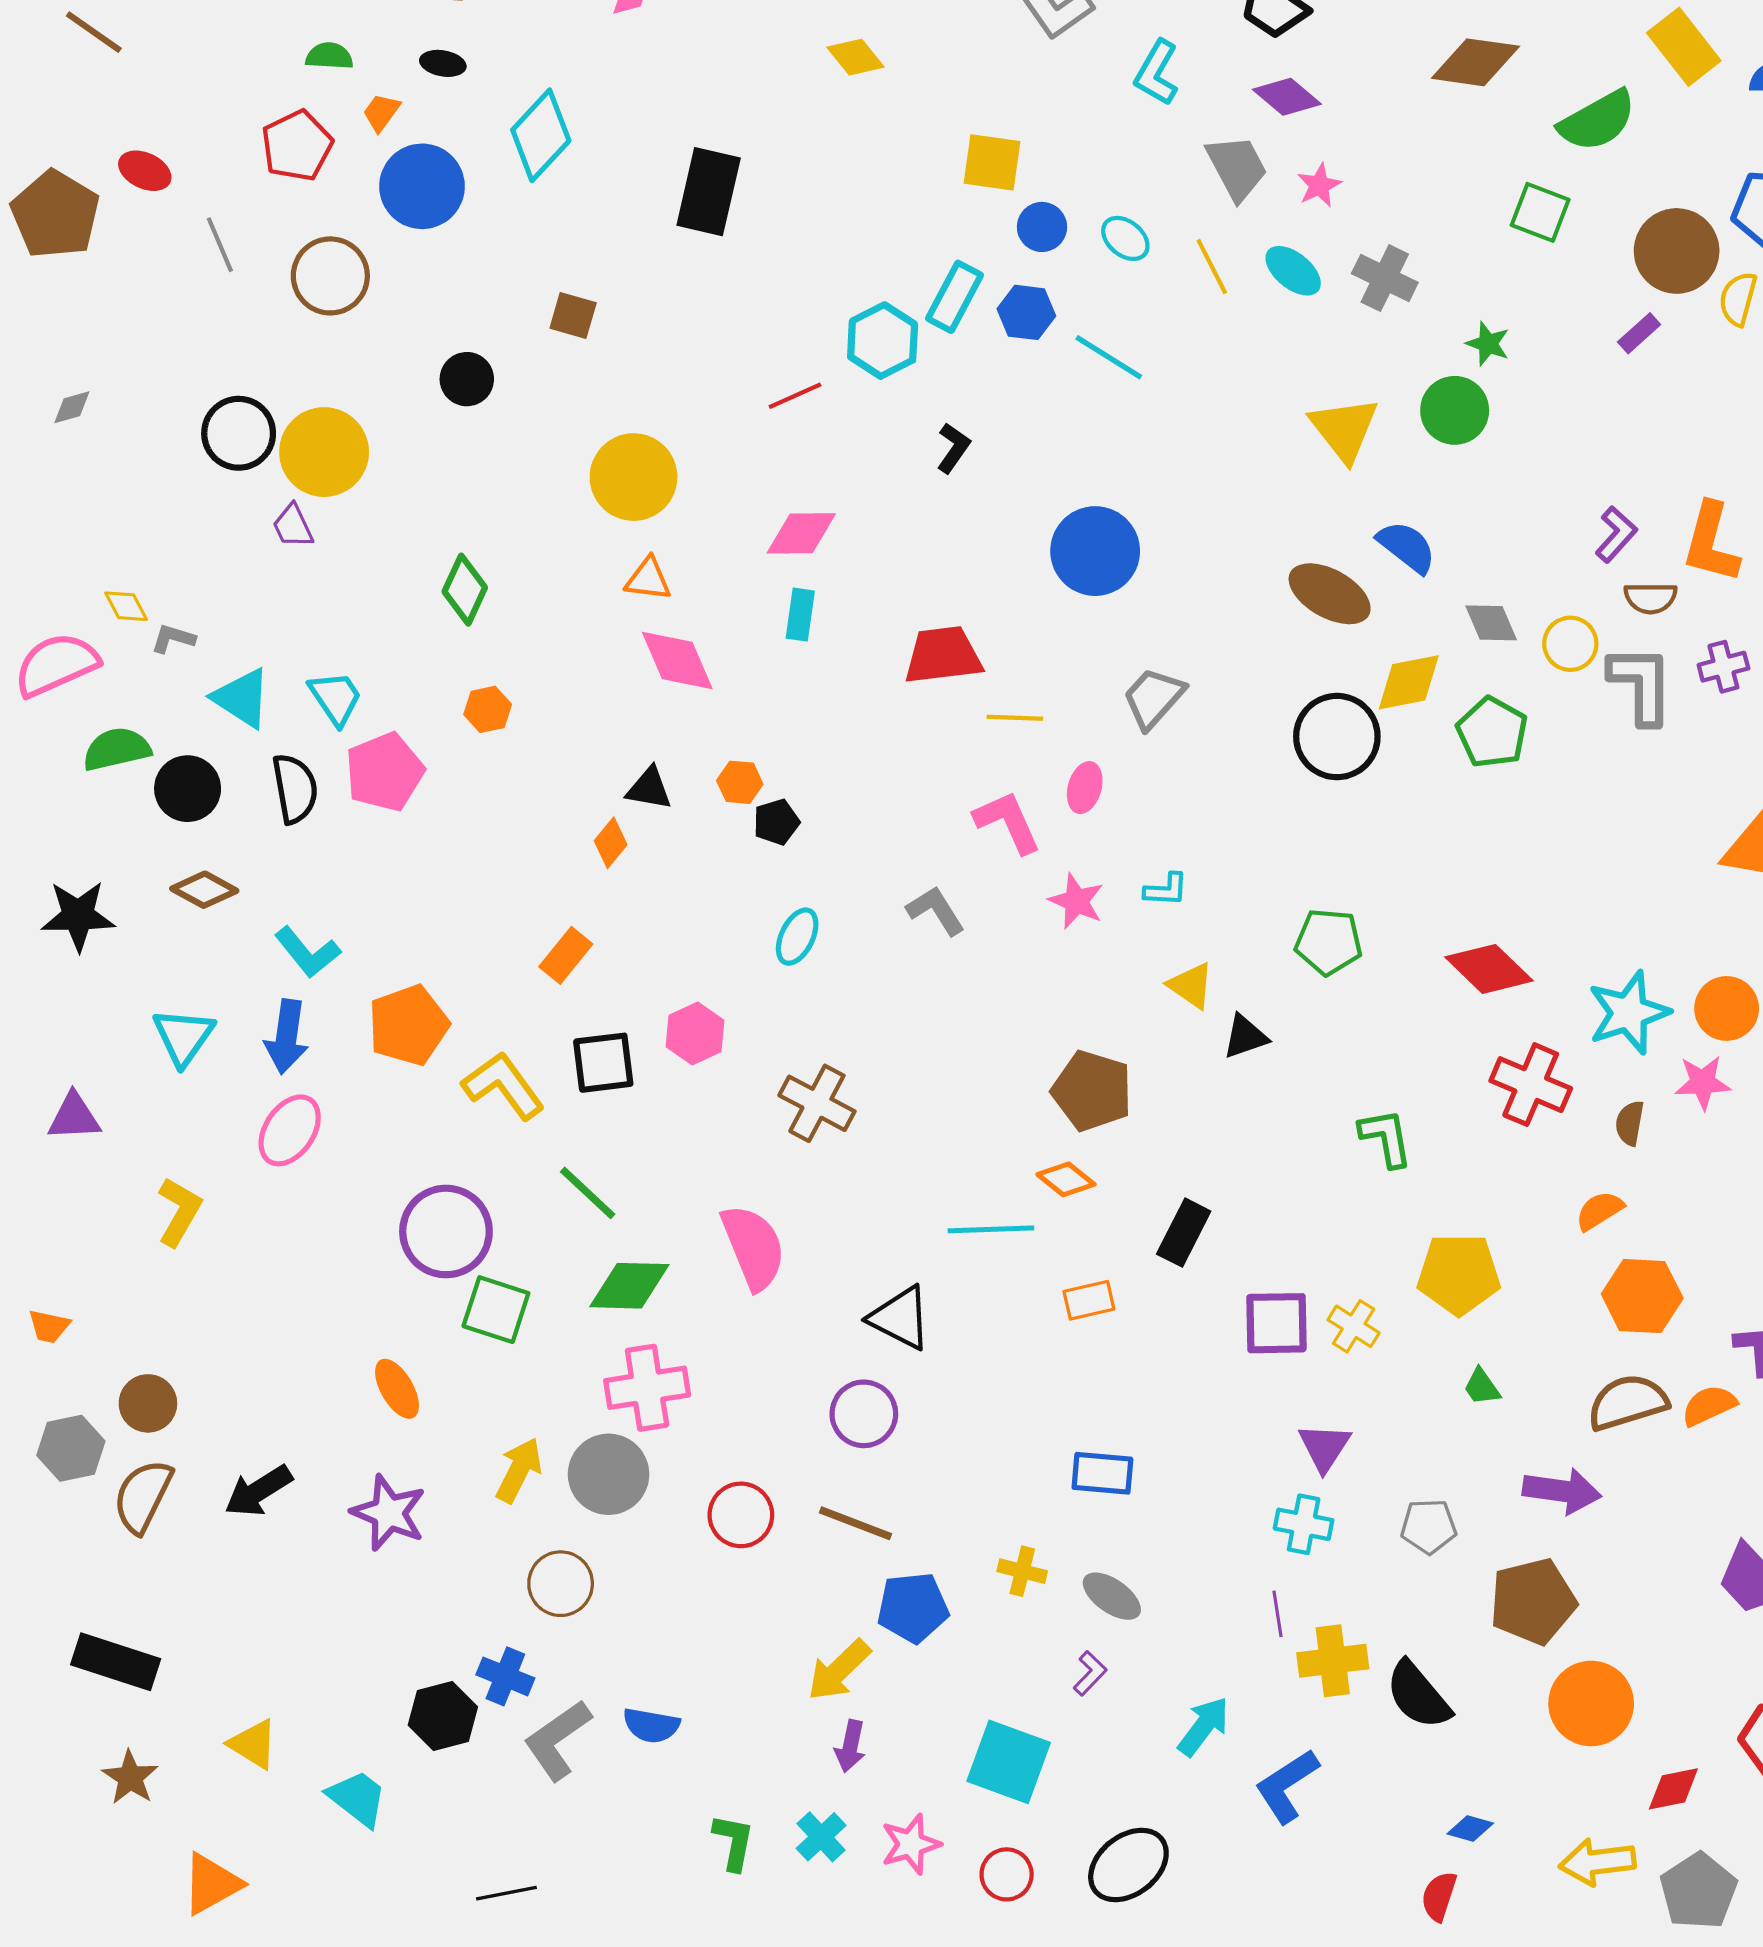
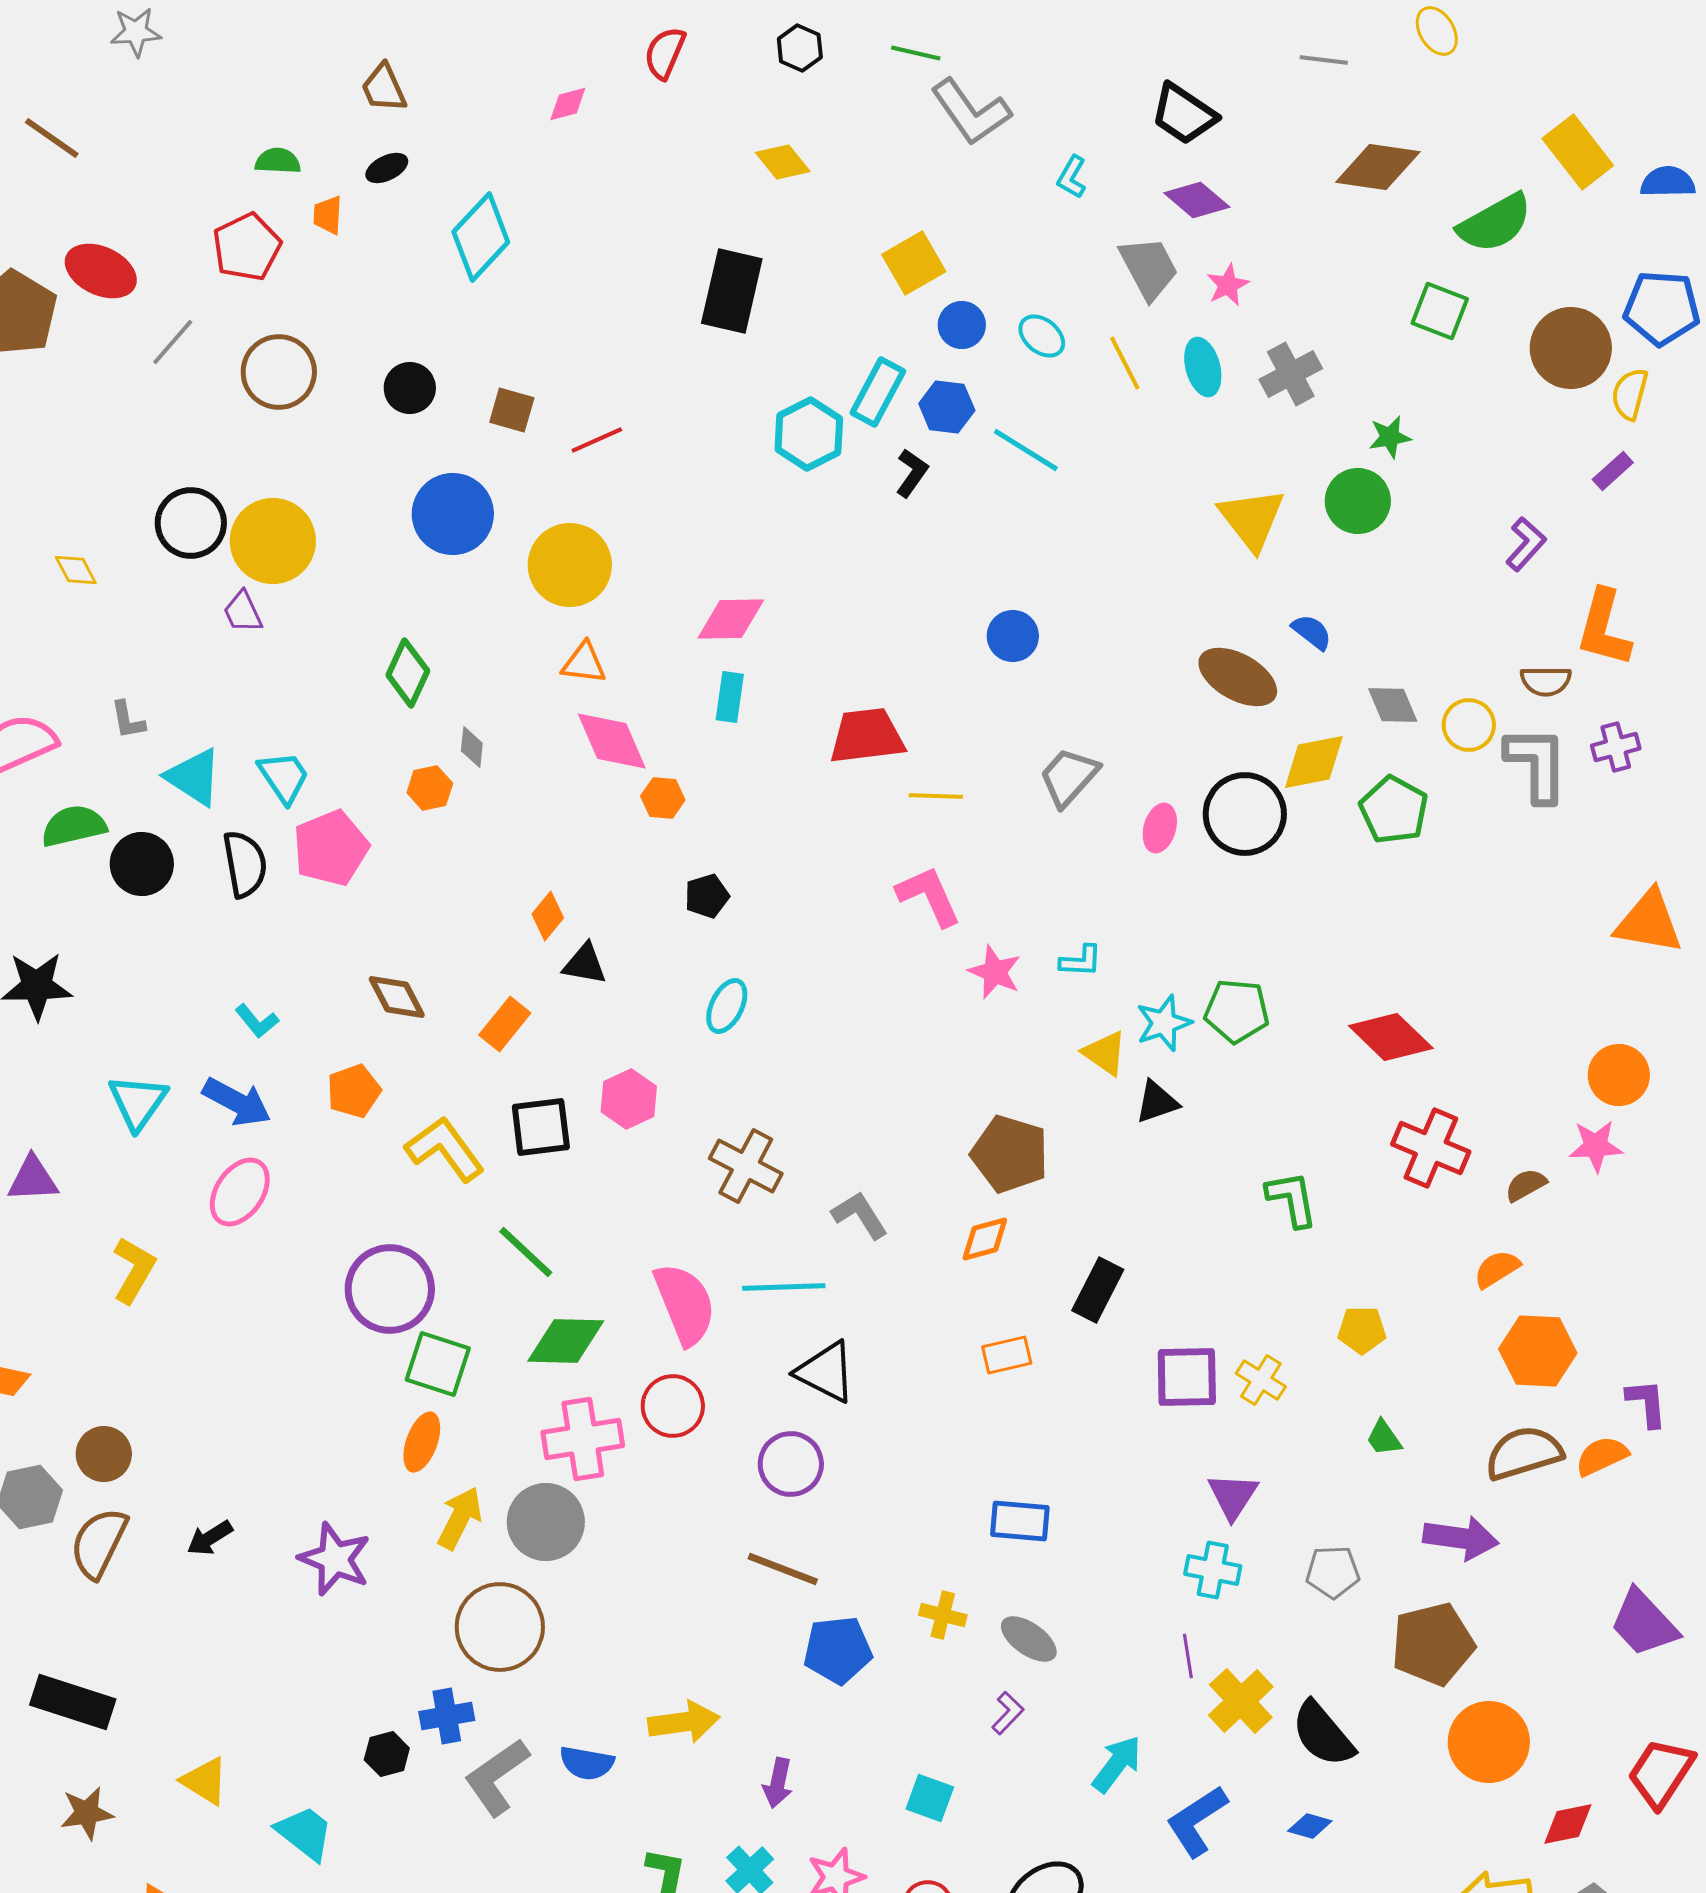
black ellipse: (443, 63) -> (387, 168), turned -36
cyan L-shape: (1157, 73) -> (1072, 177), size x0.7
orange trapezoid: (381, 112) -> (328, 215), turned -33
yellow square: (992, 162) -> (914, 263), turned -38
red ellipse: (145, 171) -> (101, 271), size x1.4
blue circle: (422, 186) -> (453, 514), moved
black rectangle: (709, 192) -> (732, 291), moved
gray line: (220, 245) -> (173, 342), turned 64
cyan ellipse: (1293, 271) -> (1203, 367), turned 36
gray cross: (1385, 278) -> (1291, 374), turned 36
purple rectangle: (1639, 333) -> (1613, 471), moved
green star: (1488, 344) -> (1390, 437), turned -30
black circle: (467, 379) -> (410, 388), moved
red line: (795, 396) -> (597, 440), moved
gray diamond: (72, 407) -> (472, 747), moved, turned -69
black L-shape: (953, 448) -> (912, 473), moved
purple L-shape: (1616, 534) -> (1526, 544), moved
blue semicircle: (1407, 547) -> (1312, 632), size x0.7
blue circle: (1095, 551) -> (1013, 636), size x0.6
yellow diamond: (126, 606) -> (76, 570), moved
gray L-shape: (173, 639) -> (128, 720), turned -117
orange hexagon: (740, 782) -> (663, 798), moved
pink ellipse: (1085, 788) -> (1160, 828), moved
black triangle: (649, 789) -> (585, 964), moved
brown diamond: (204, 890) -> (397, 997), moved, turned 34
gray L-shape: (936, 911) -> (860, 1215), moved
cyan L-shape: (307, 952) -> (257, 1021), size x0.7
cyan star: (1629, 1013) -> (1164, 1023), moved, size x0.7
orange pentagon: (408, 1025) -> (354, 1091), size x0.7
blue arrow: (287, 1037) -> (237, 1102), turned -70
brown semicircle: (1630, 1123) -> (1526, 1185), turned 51
orange diamond: (1066, 1179) -> (985, 1239), turned -54
cyan line: (991, 1229) -> (784, 1287), moved
yellow pentagon: (1459, 1274) -> (1362, 1330), size x0.6
orange ellipse: (397, 1389) -> (422, 1442), moved, turned 50
black arrow: (258, 1491) -> (210, 1538), size x0.7
red circle: (741, 1515) -> (673, 1406), moved
brown circle: (561, 1584) -> (500, 1627), size x1.4
yellow cross: (1333, 1661) -> (1241, 1701), turned -36
yellow arrow: (839, 1670) -> (684, 1722), moved, turned -144
blue cross: (505, 1676) -> (447, 1716), turned -32
black hexagon: (443, 1716) -> (387, 1754), size x0.7
cyan square: (1009, 1762) -> (930, 1798), size x0.6
brown star: (130, 1777) -> (87, 1813), turned 30
blue diamond: (1470, 1829) -> (1310, 1826), moved

